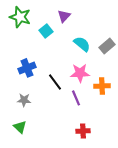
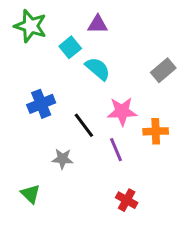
purple triangle: (64, 16) -> (98, 24), turned 48
cyan semicircle: (82, 44) -> (98, 69), moved
gray star: (24, 100) -> (63, 159), moved
red cross: (83, 131) -> (127, 200), turned 32

